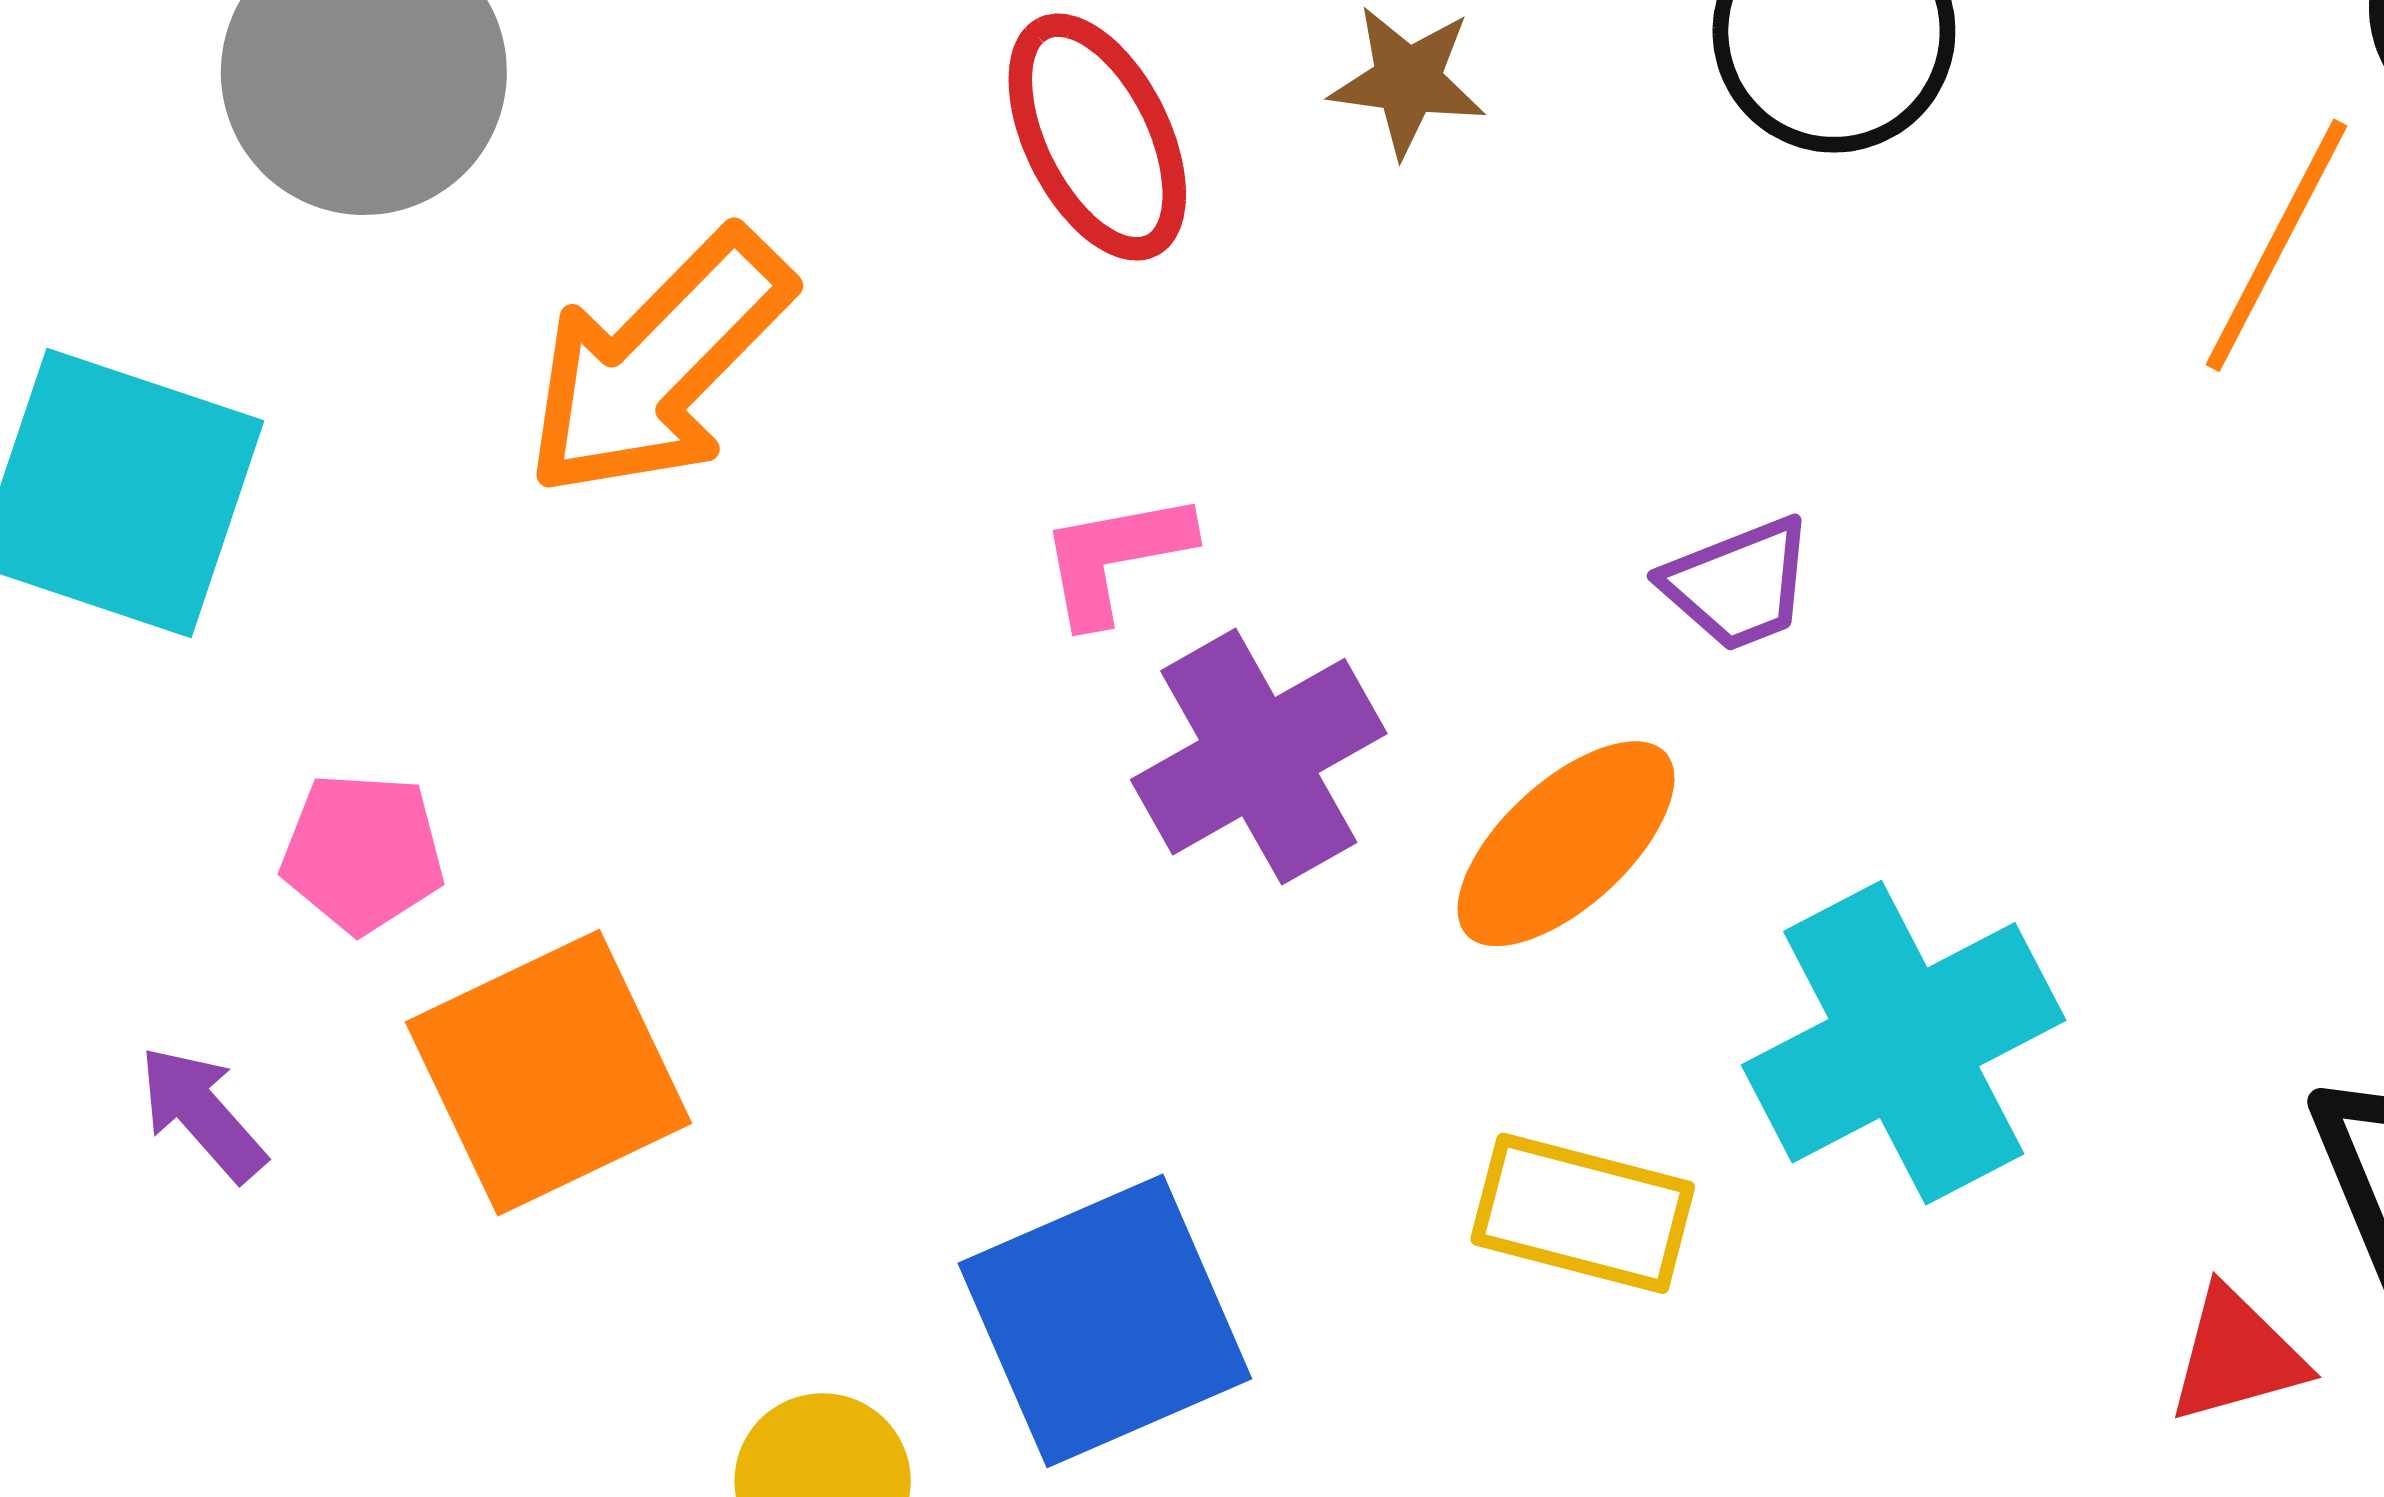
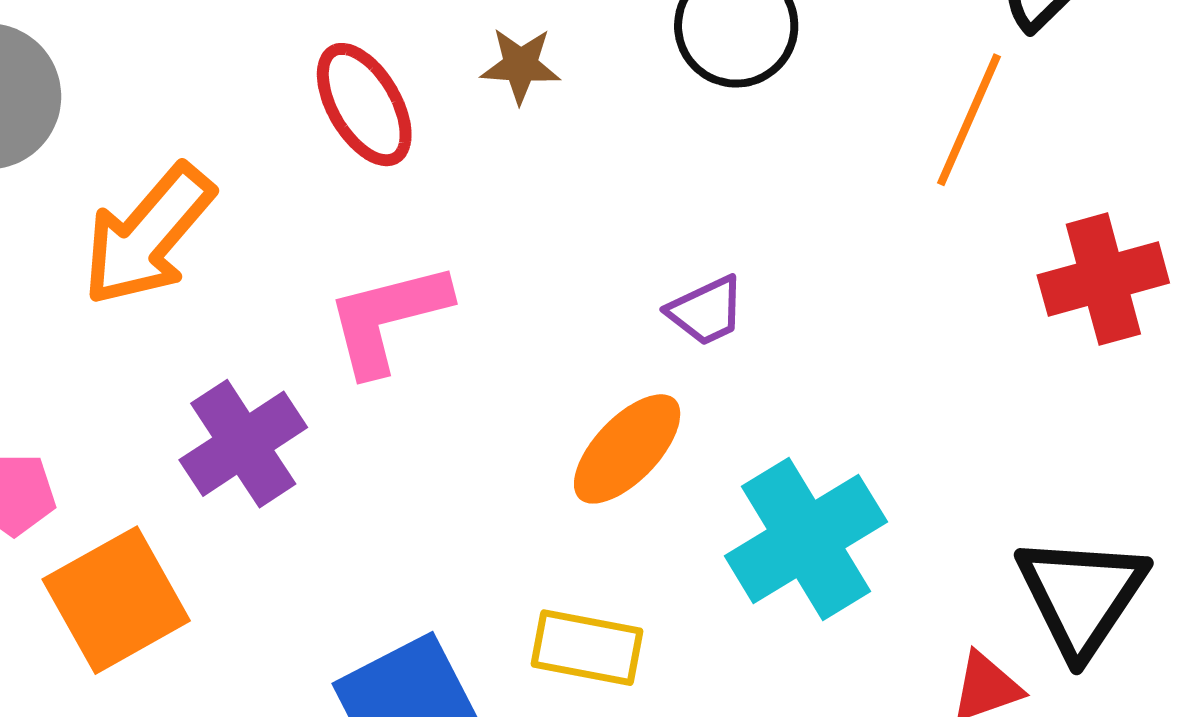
pink L-shape: (1115, 558) -> (388, 318), size x1.6
purple cross: (1259, 757) -> (243, 444), moved
yellow rectangle: (1583, 1213) -> (587, 648), moved

